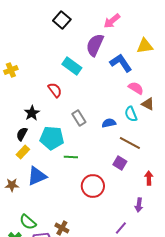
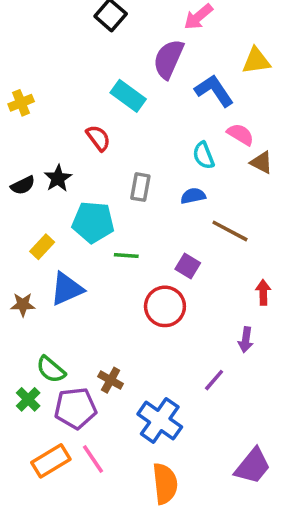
cyan semicircle: (131, 114) -> (204, 155), moved
gray rectangle: (79, 118) -> (140, 187), turned 42
black semicircle: (22, 134) -> (23, 185), moved, turned -144
purple square: (120, 163) -> (188, 266), moved

